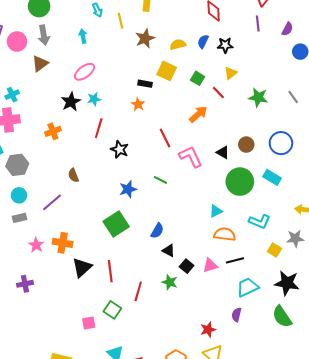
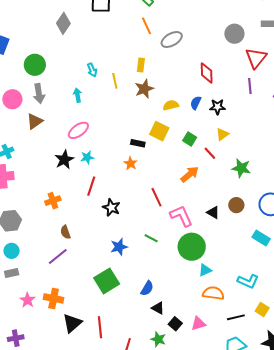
brown star: (145, 38) -> (144, 89), moved
green star: (258, 97) -> (241, 168), moved
orange cross: (53, 131) -> (53, 201), moved
green circle: (240, 182) -> (192, 247), moved
purple line: (52, 202) -> (58, 256), moved
black line: (235, 260) -> (236, 317), moved

